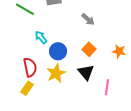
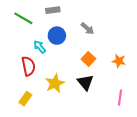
blue circle: (58, 51) -> (57, 36), moved
red semicircle: (30, 67) -> (28, 66), moved
pink line: (107, 87) -> (120, 98), moved

